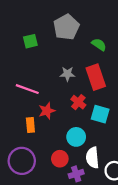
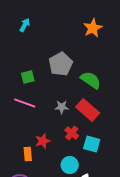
green semicircle: (99, 44) -> (91, 80), size x1.5
red rectangle: (96, 77) -> (88, 110), turned -30
pink line: (27, 89) -> (25, 103), moved

